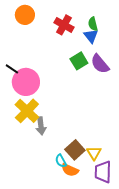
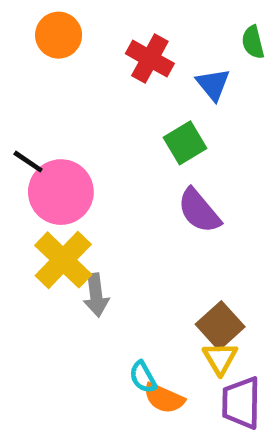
green semicircle: (93, 24) -> (253, 42), moved
purple semicircle: (100, 64) -> (199, 211), moved
brown square: (75, 150) -> (220, 326), moved

